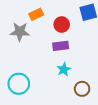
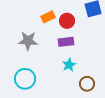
orange rectangle: (36, 14) -> (48, 17), moved
gray star: (20, 32) -> (28, 41), moved

